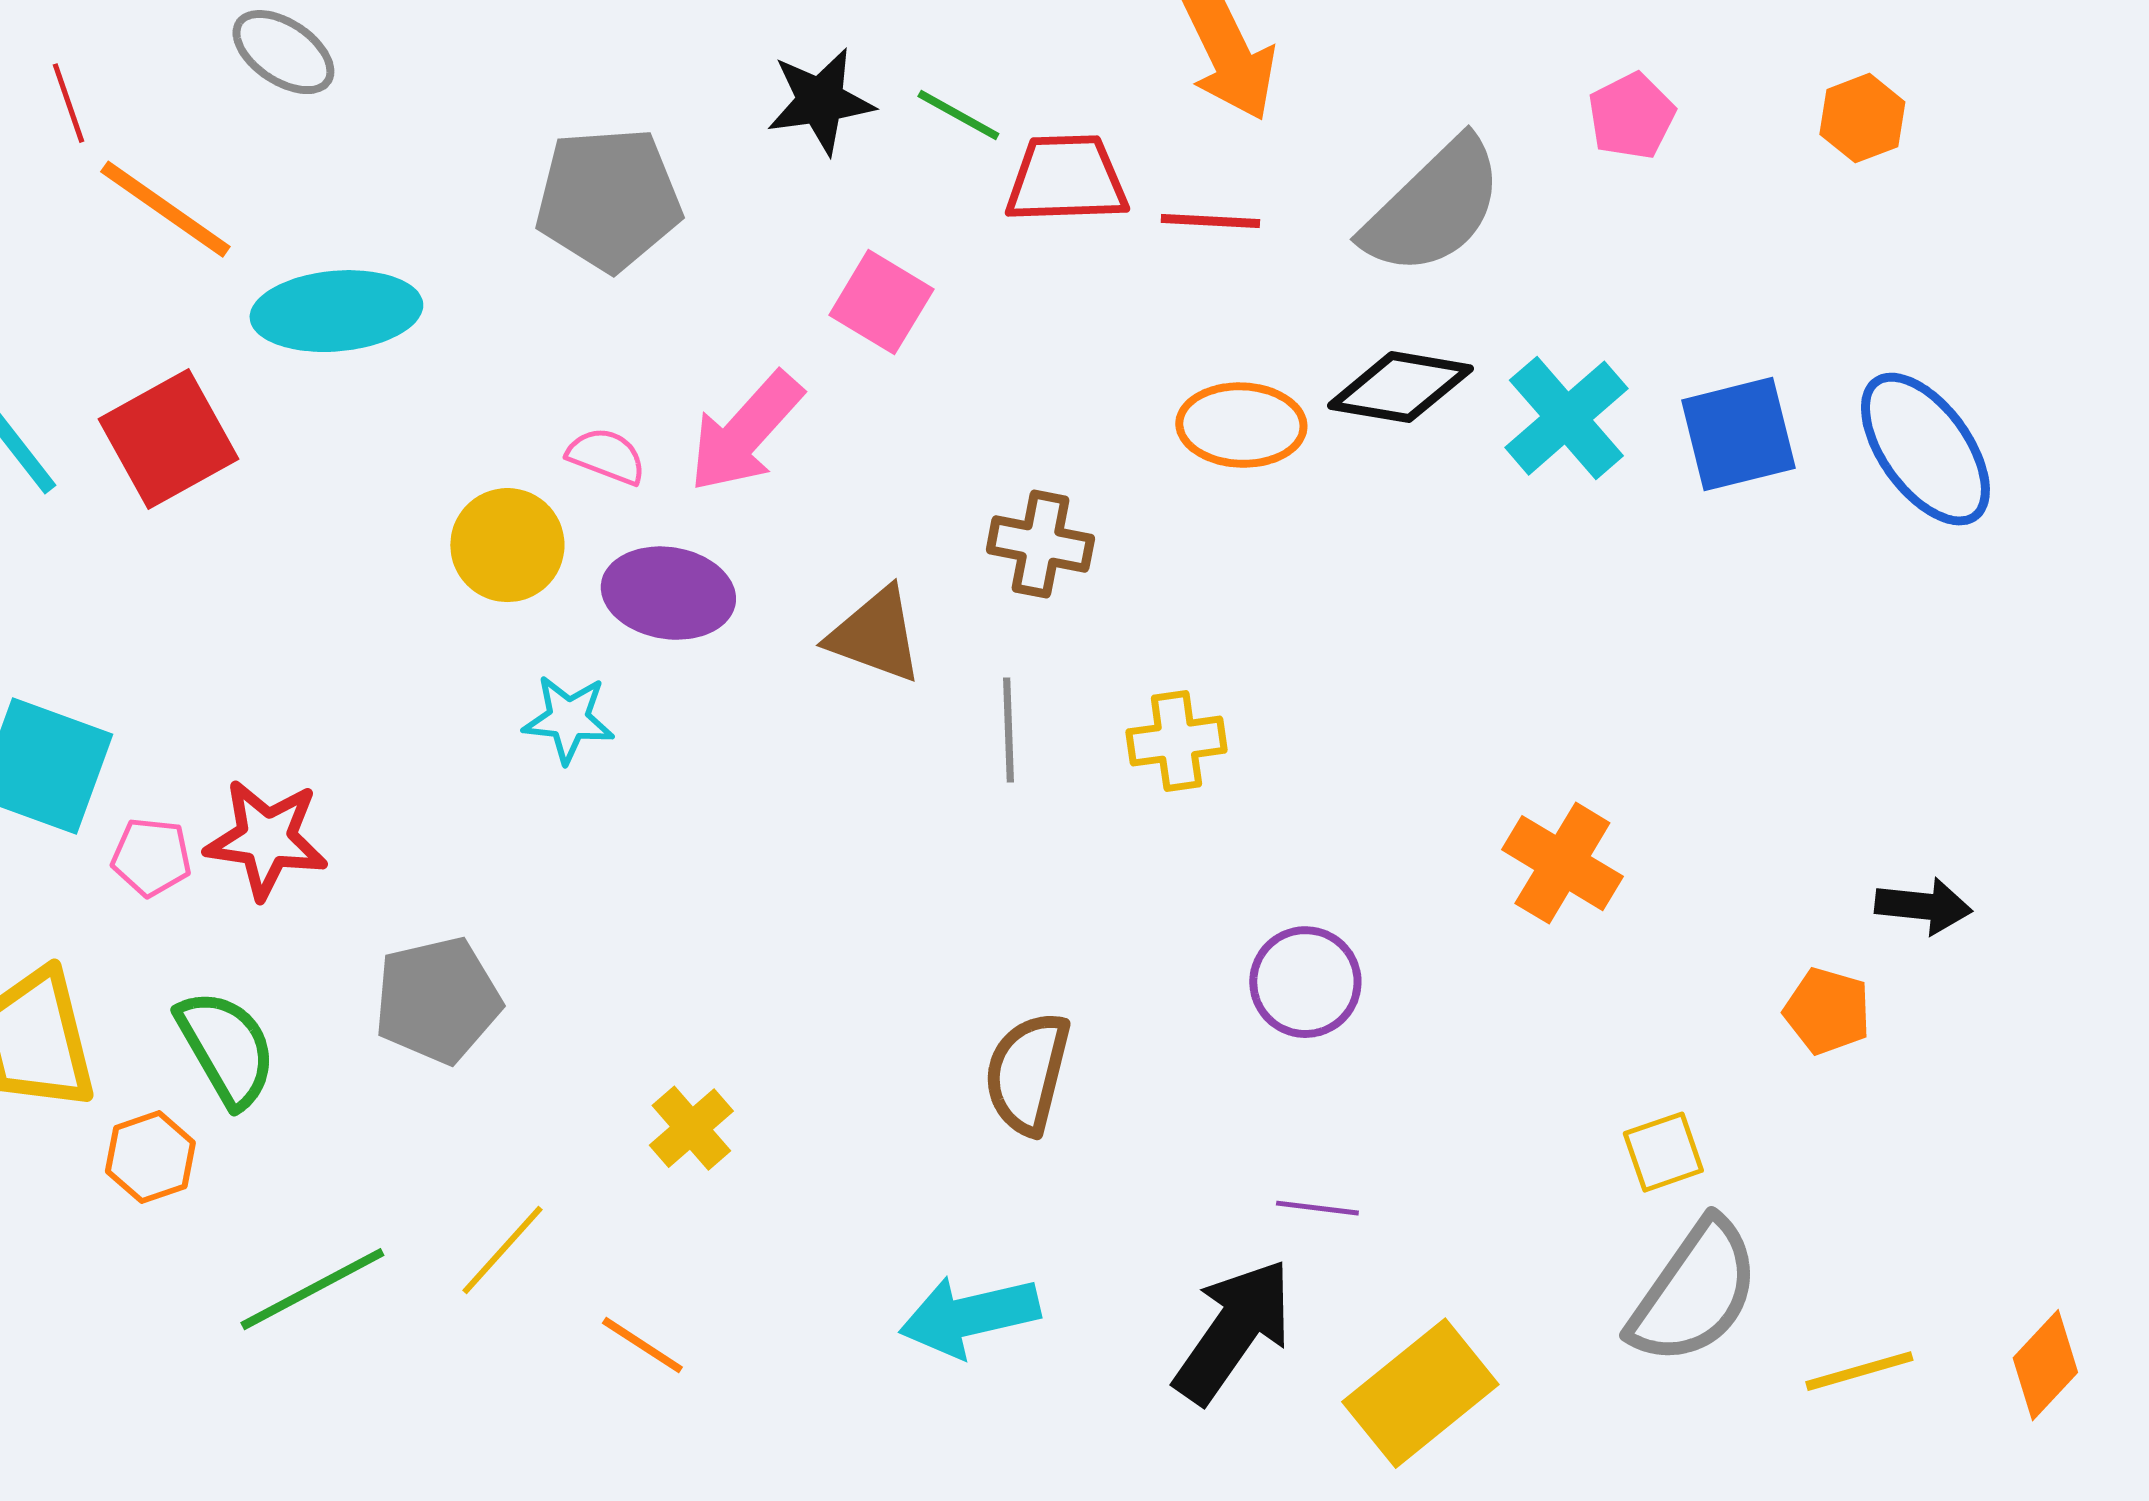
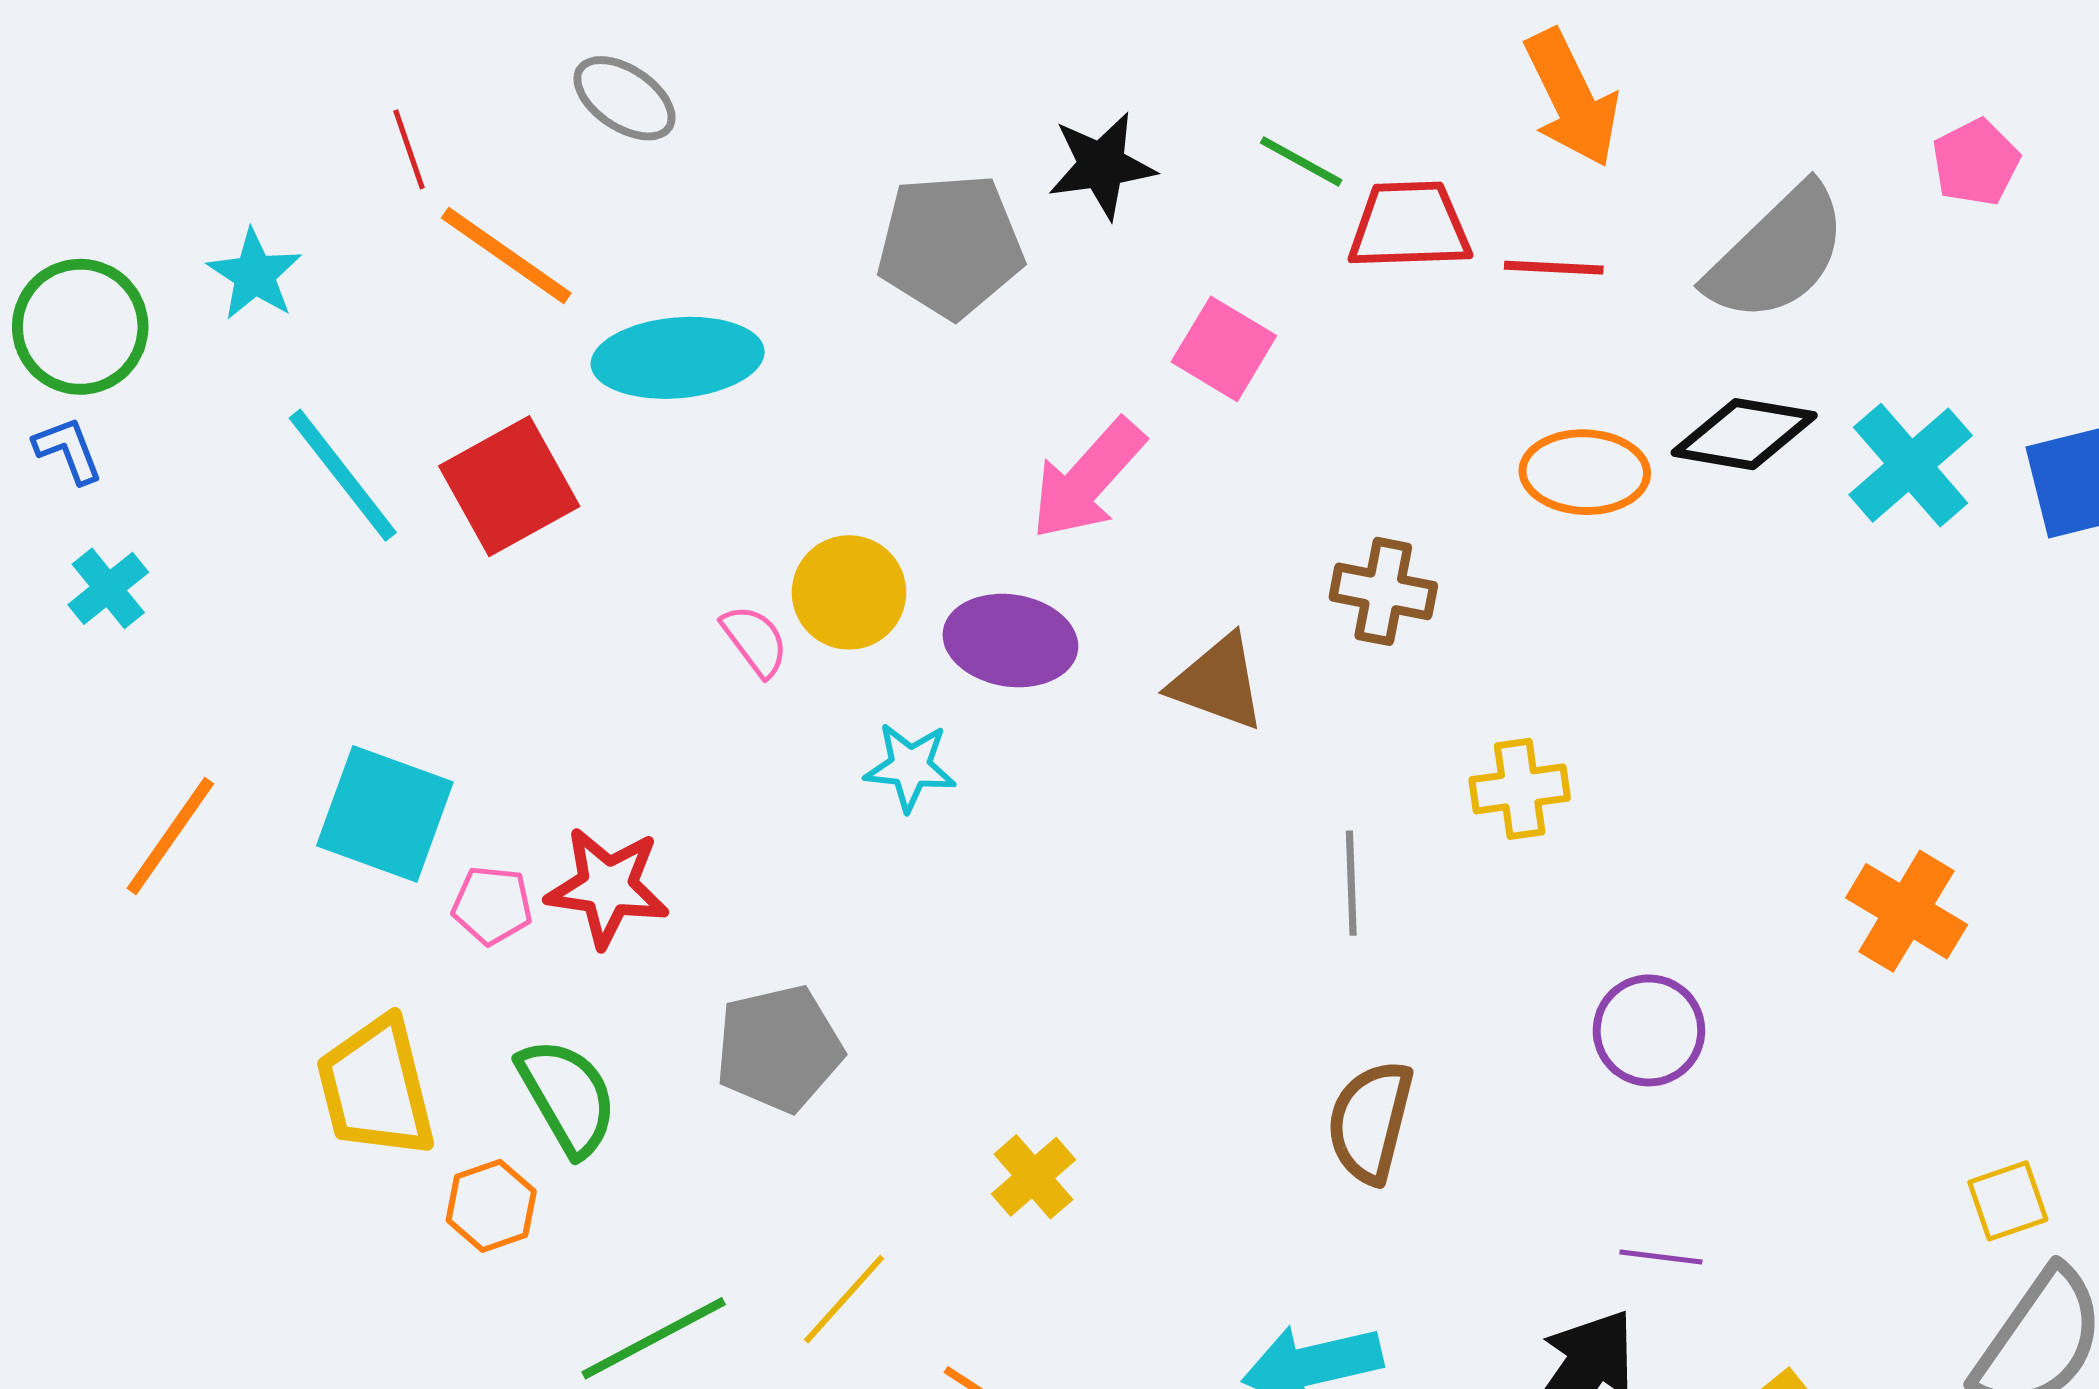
black star: (820, 101) -> (1102, 165), moved
pink semicircle: (606, 456) -> (755, 641), moved, turned 32
gray line: (1008, 730) -> (1351, 883), moved

